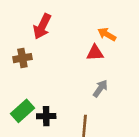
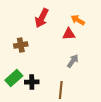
red arrow: (42, 26) -> (42, 18), moved
brown cross: (22, 58) -> (21, 45), moved

